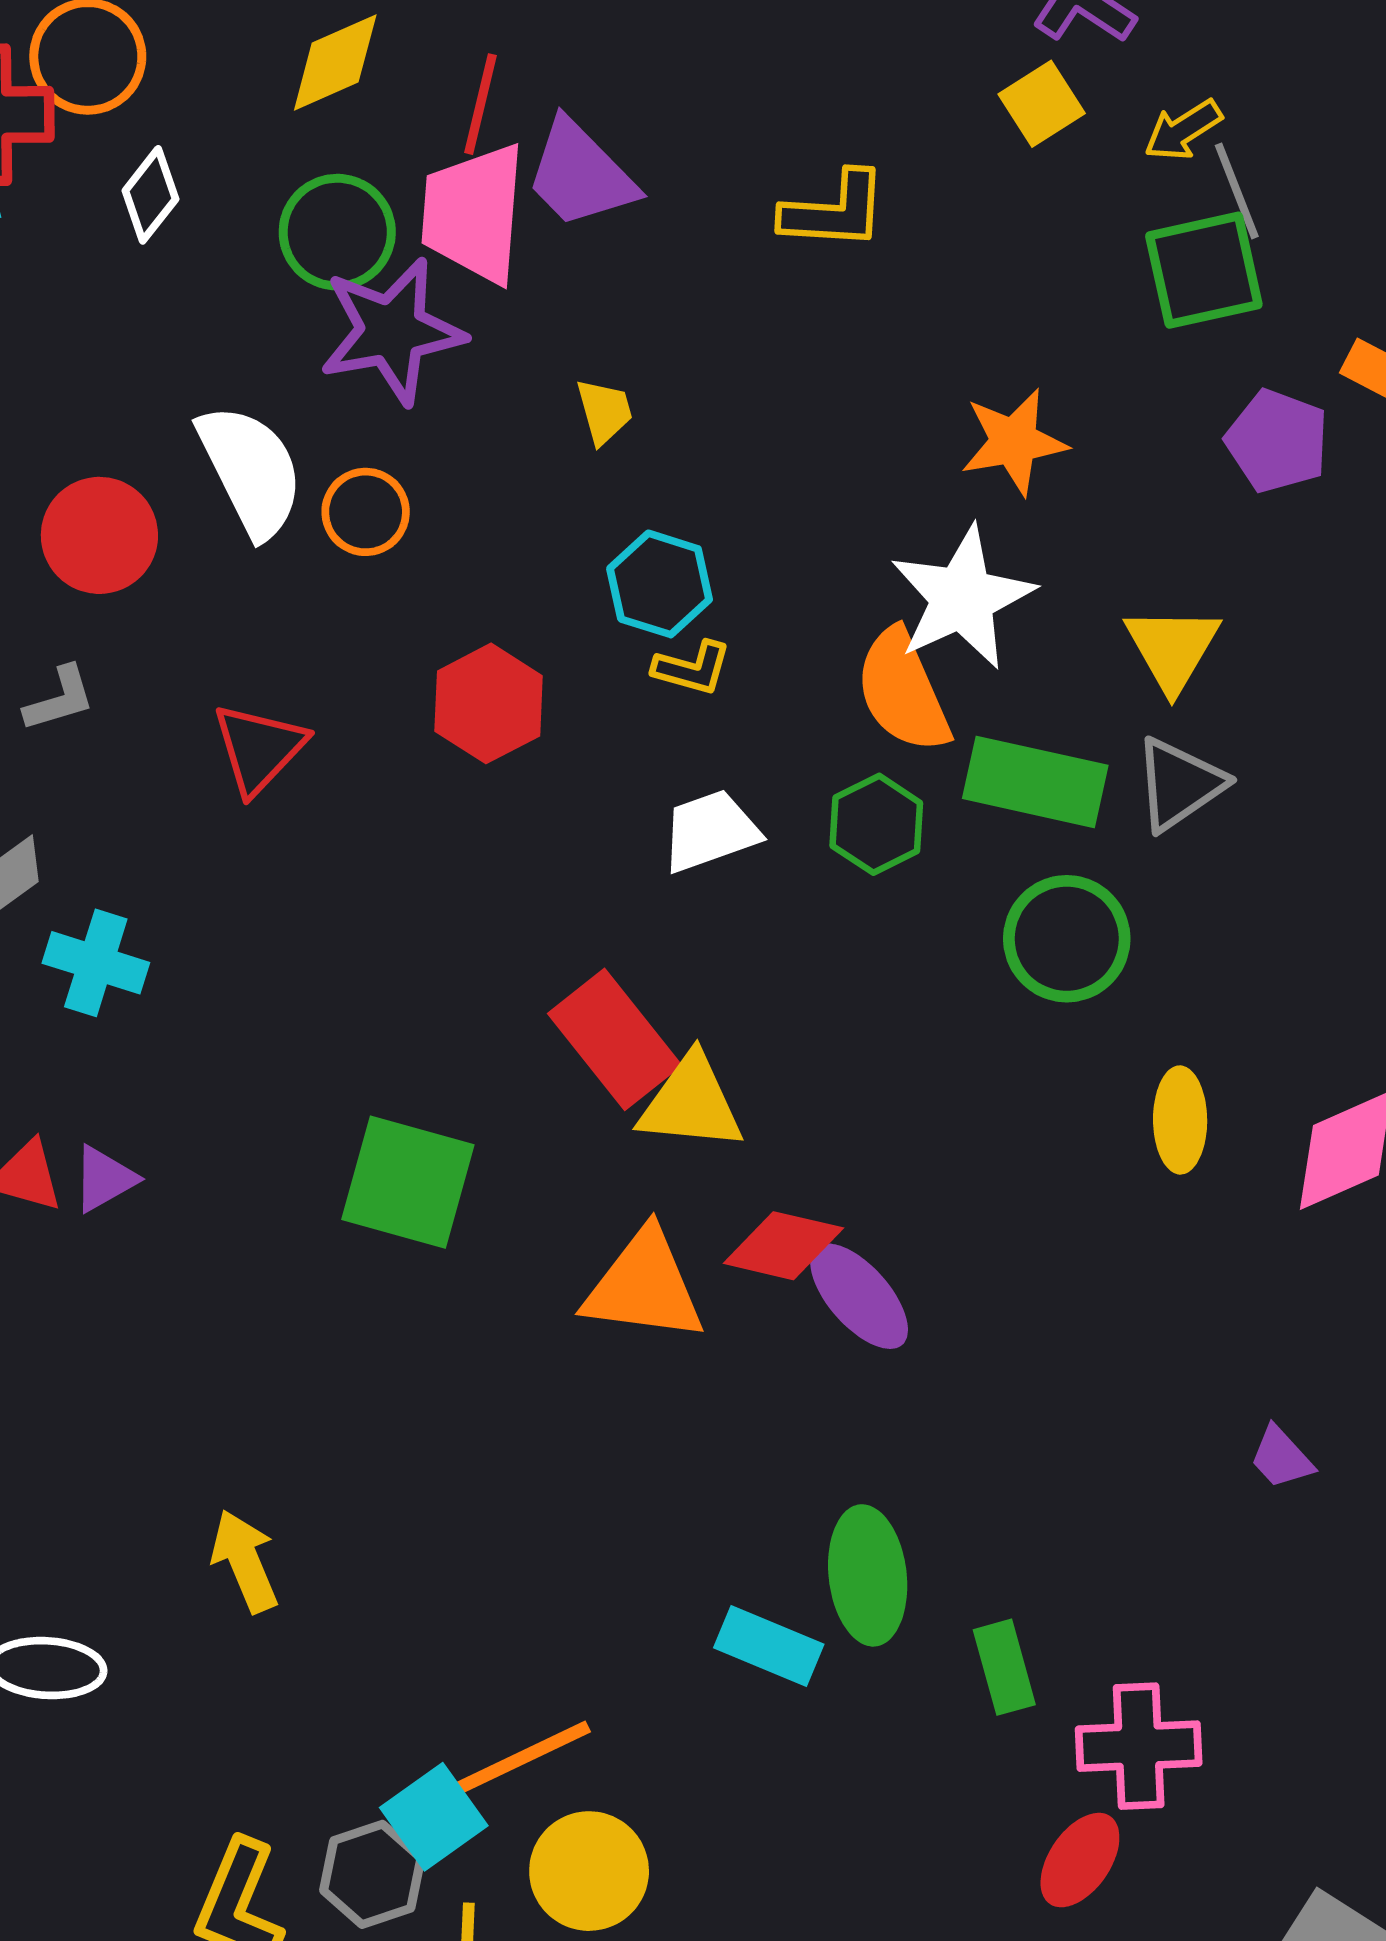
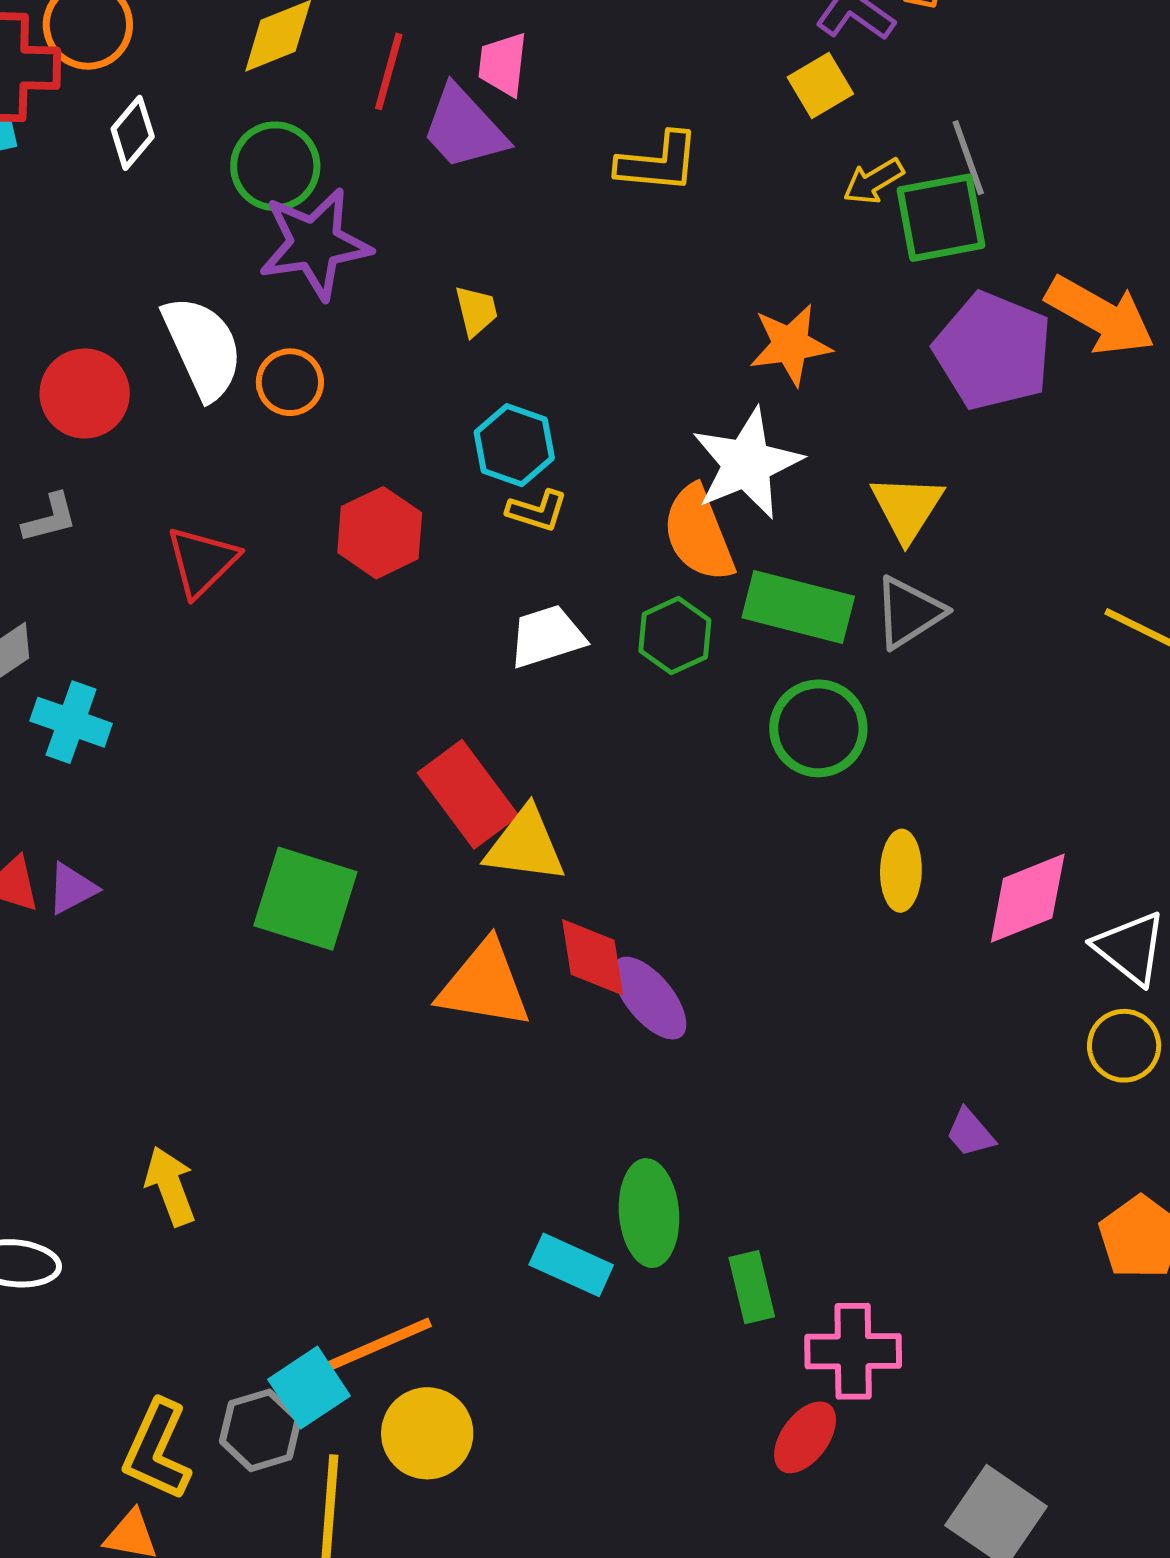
yellow arrow: (1183, 130) -> (874, 181), moved
pink trapezoid: (474, 213) -> (503, 64), moved, size x0.6
purple pentagon: (1277, 441) -> (993, 351), size x1.5
red diamond: (783, 1246) -> (593, 957), turned 66

